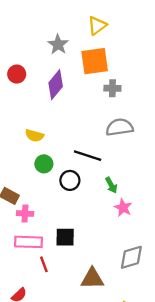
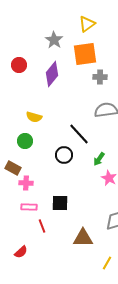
black line: (88, 156) -> (79, 134), turned 30
green circle: (44, 164) -> (25, 141), moved
green arrow: (111, 185) -> (99, 159), turned 64
pink rectangle: (29, 242) -> (29, 207), size x0.7

